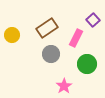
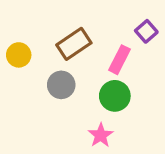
gray circle: (51, 54) -> (61, 85), moved
green circle: (87, 64) -> (115, 96), moved

